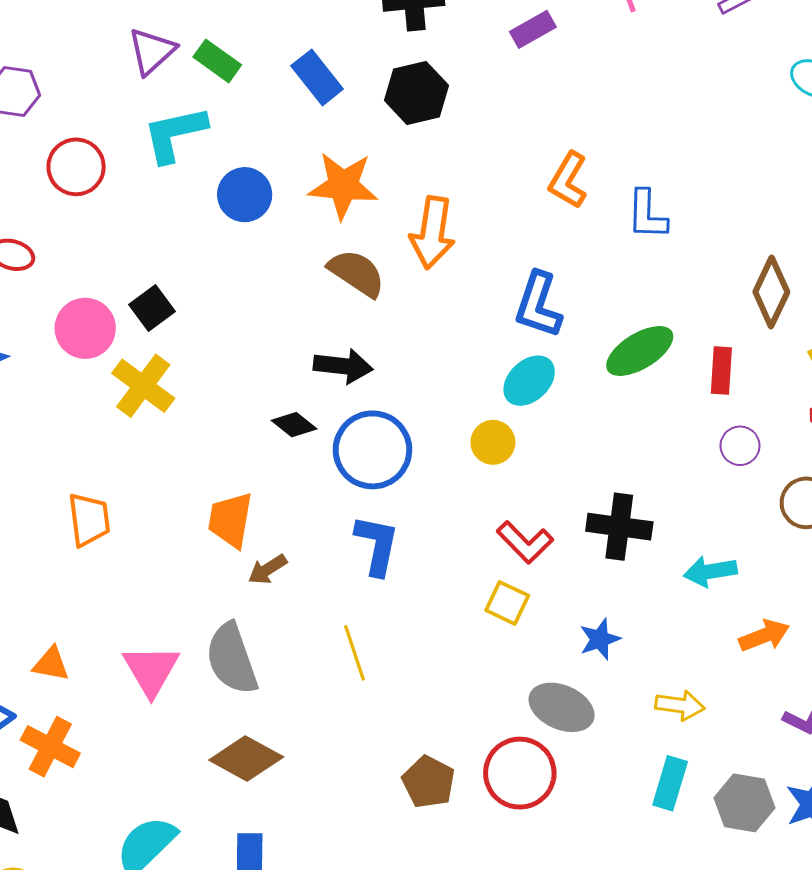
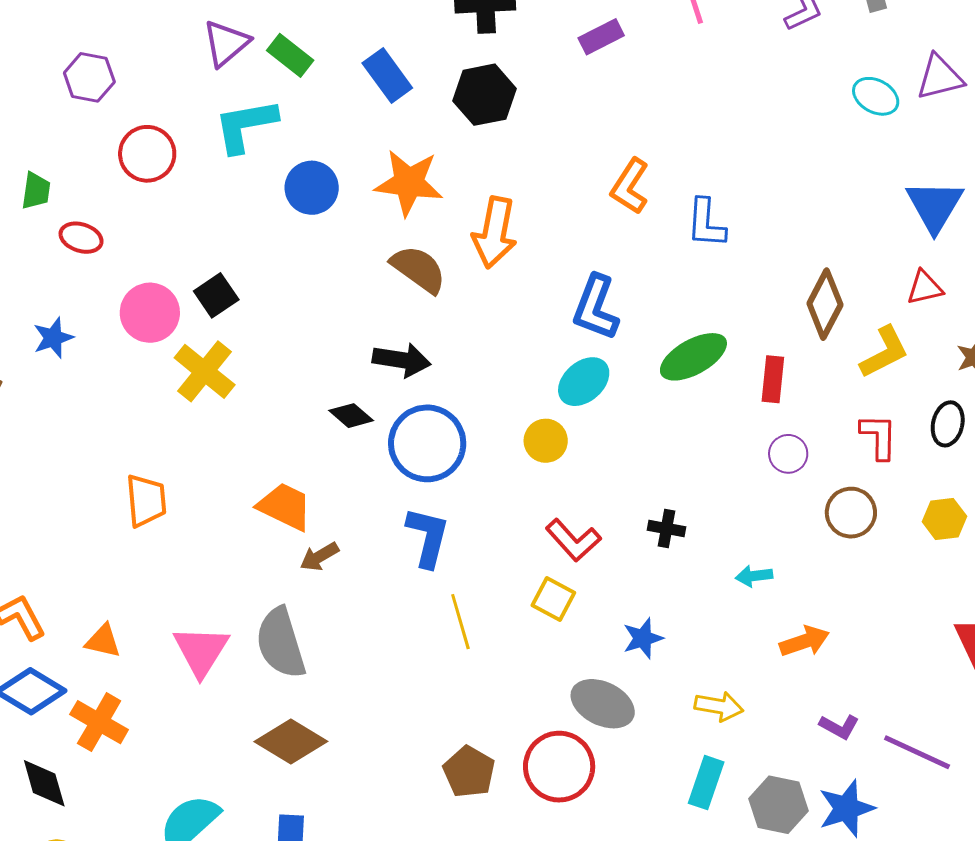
orange trapezoid: (230, 520) -> (285, 506), turned 104
black cross: (619, 527) -> (666, 528), size x0.6
cyan arrow: (710, 571) -> (754, 576), size x0.7
yellow line: (355, 653) -> (460, 622), moved

